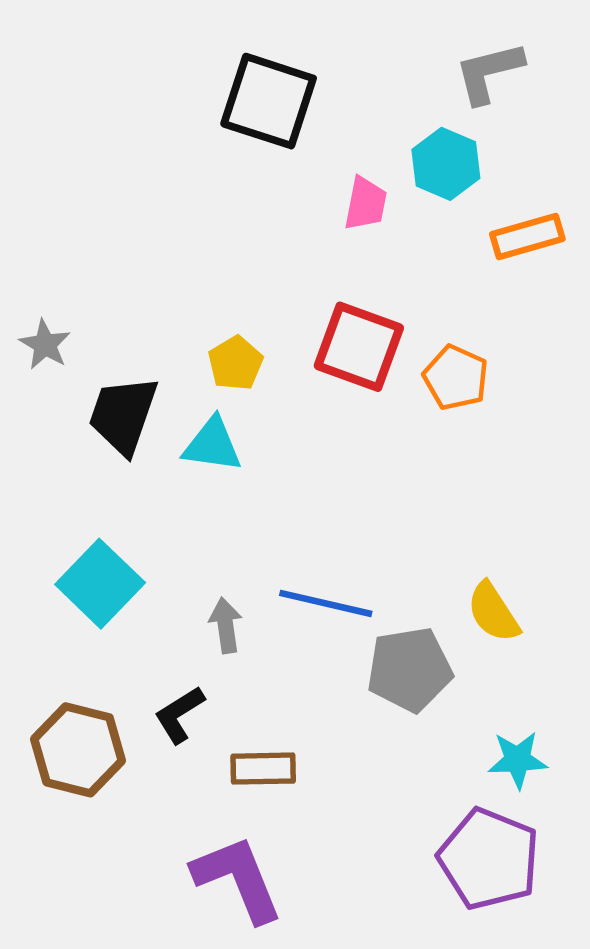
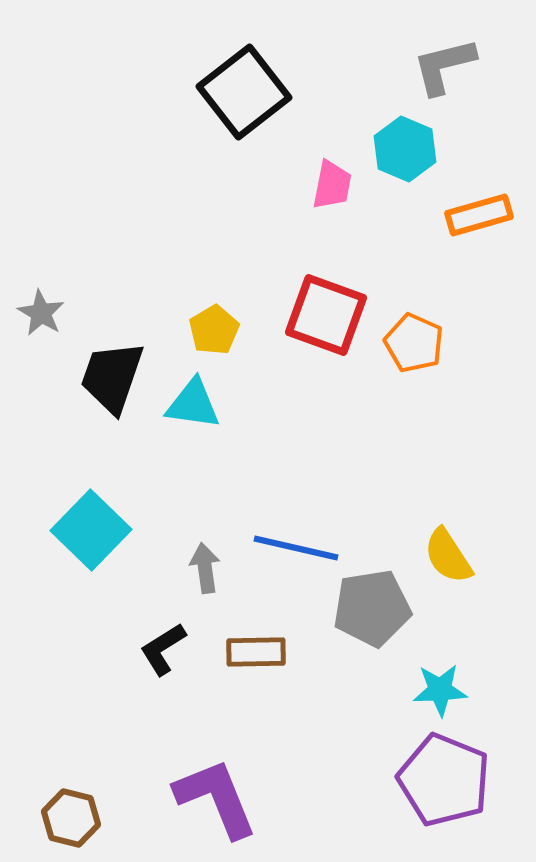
black square: (269, 101) -> (244, 92), turned 34
brown hexagon: (78, 750) -> (71, 818), moved, size x0.7
cyan star: (518, 760) -> (440, 690), moved
brown rectangle: (263, 769) -> (256, 652), moved

